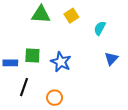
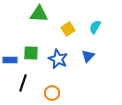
yellow square: (71, 16) -> (68, 29), moved
blue triangle: (111, 59) -> (88, 56), moved

